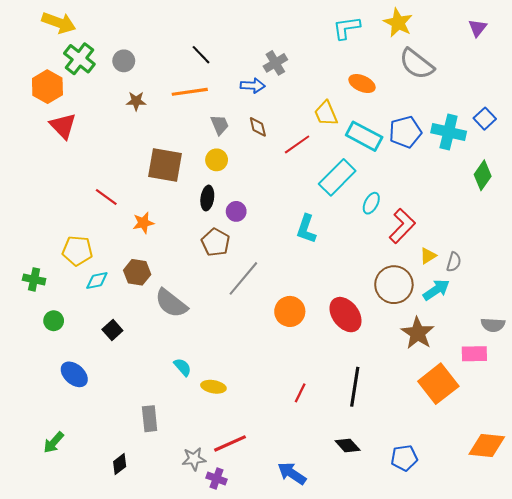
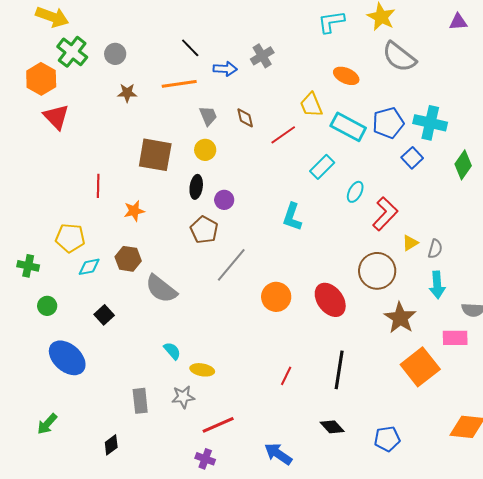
purple triangle: (477, 28) -> (458, 22), turned 48
blue arrow: (253, 86) -> (225, 69), moved
blue square: (485, 119) -> (412, 158), moved
cyan rectangle: (337, 177) -> (322, 167), size x0.7
red line: (106, 197) -> (98, 186), turned 55
cyan arrow: (436, 290) -> (437, 285), moved, turned 120
blue ellipse: (74, 374) -> (67, 358), size x1.4
gray star: (194, 459) -> (183, 397), moved

